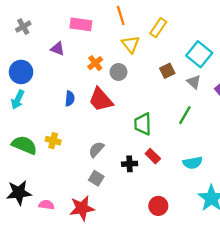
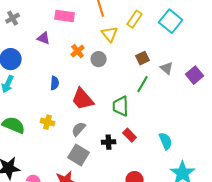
cyan square: (199, 54) -> (171, 21), moved
red trapezoid: (101, 100) -> (83, 99), moved
green line: (185, 115) -> (143, 84), moved
yellow cross: (53, 141) -> (48, 122), moved
cyan semicircle: (193, 163) -> (166, 141), turned -102
gray square: (96, 178) -> (79, 155), size x1.5

